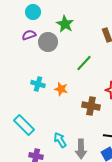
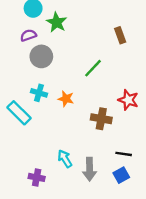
green star: (65, 24) -> (57, 22), moved
gray circle: (48, 42) -> (41, 56), moved
cyan rectangle: (24, 125) -> (19, 113), moved

